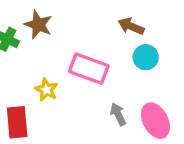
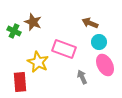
yellow star: (46, 90) -> (38, 62), size x1.5
pink ellipse: (155, 121) -> (105, 65), moved

